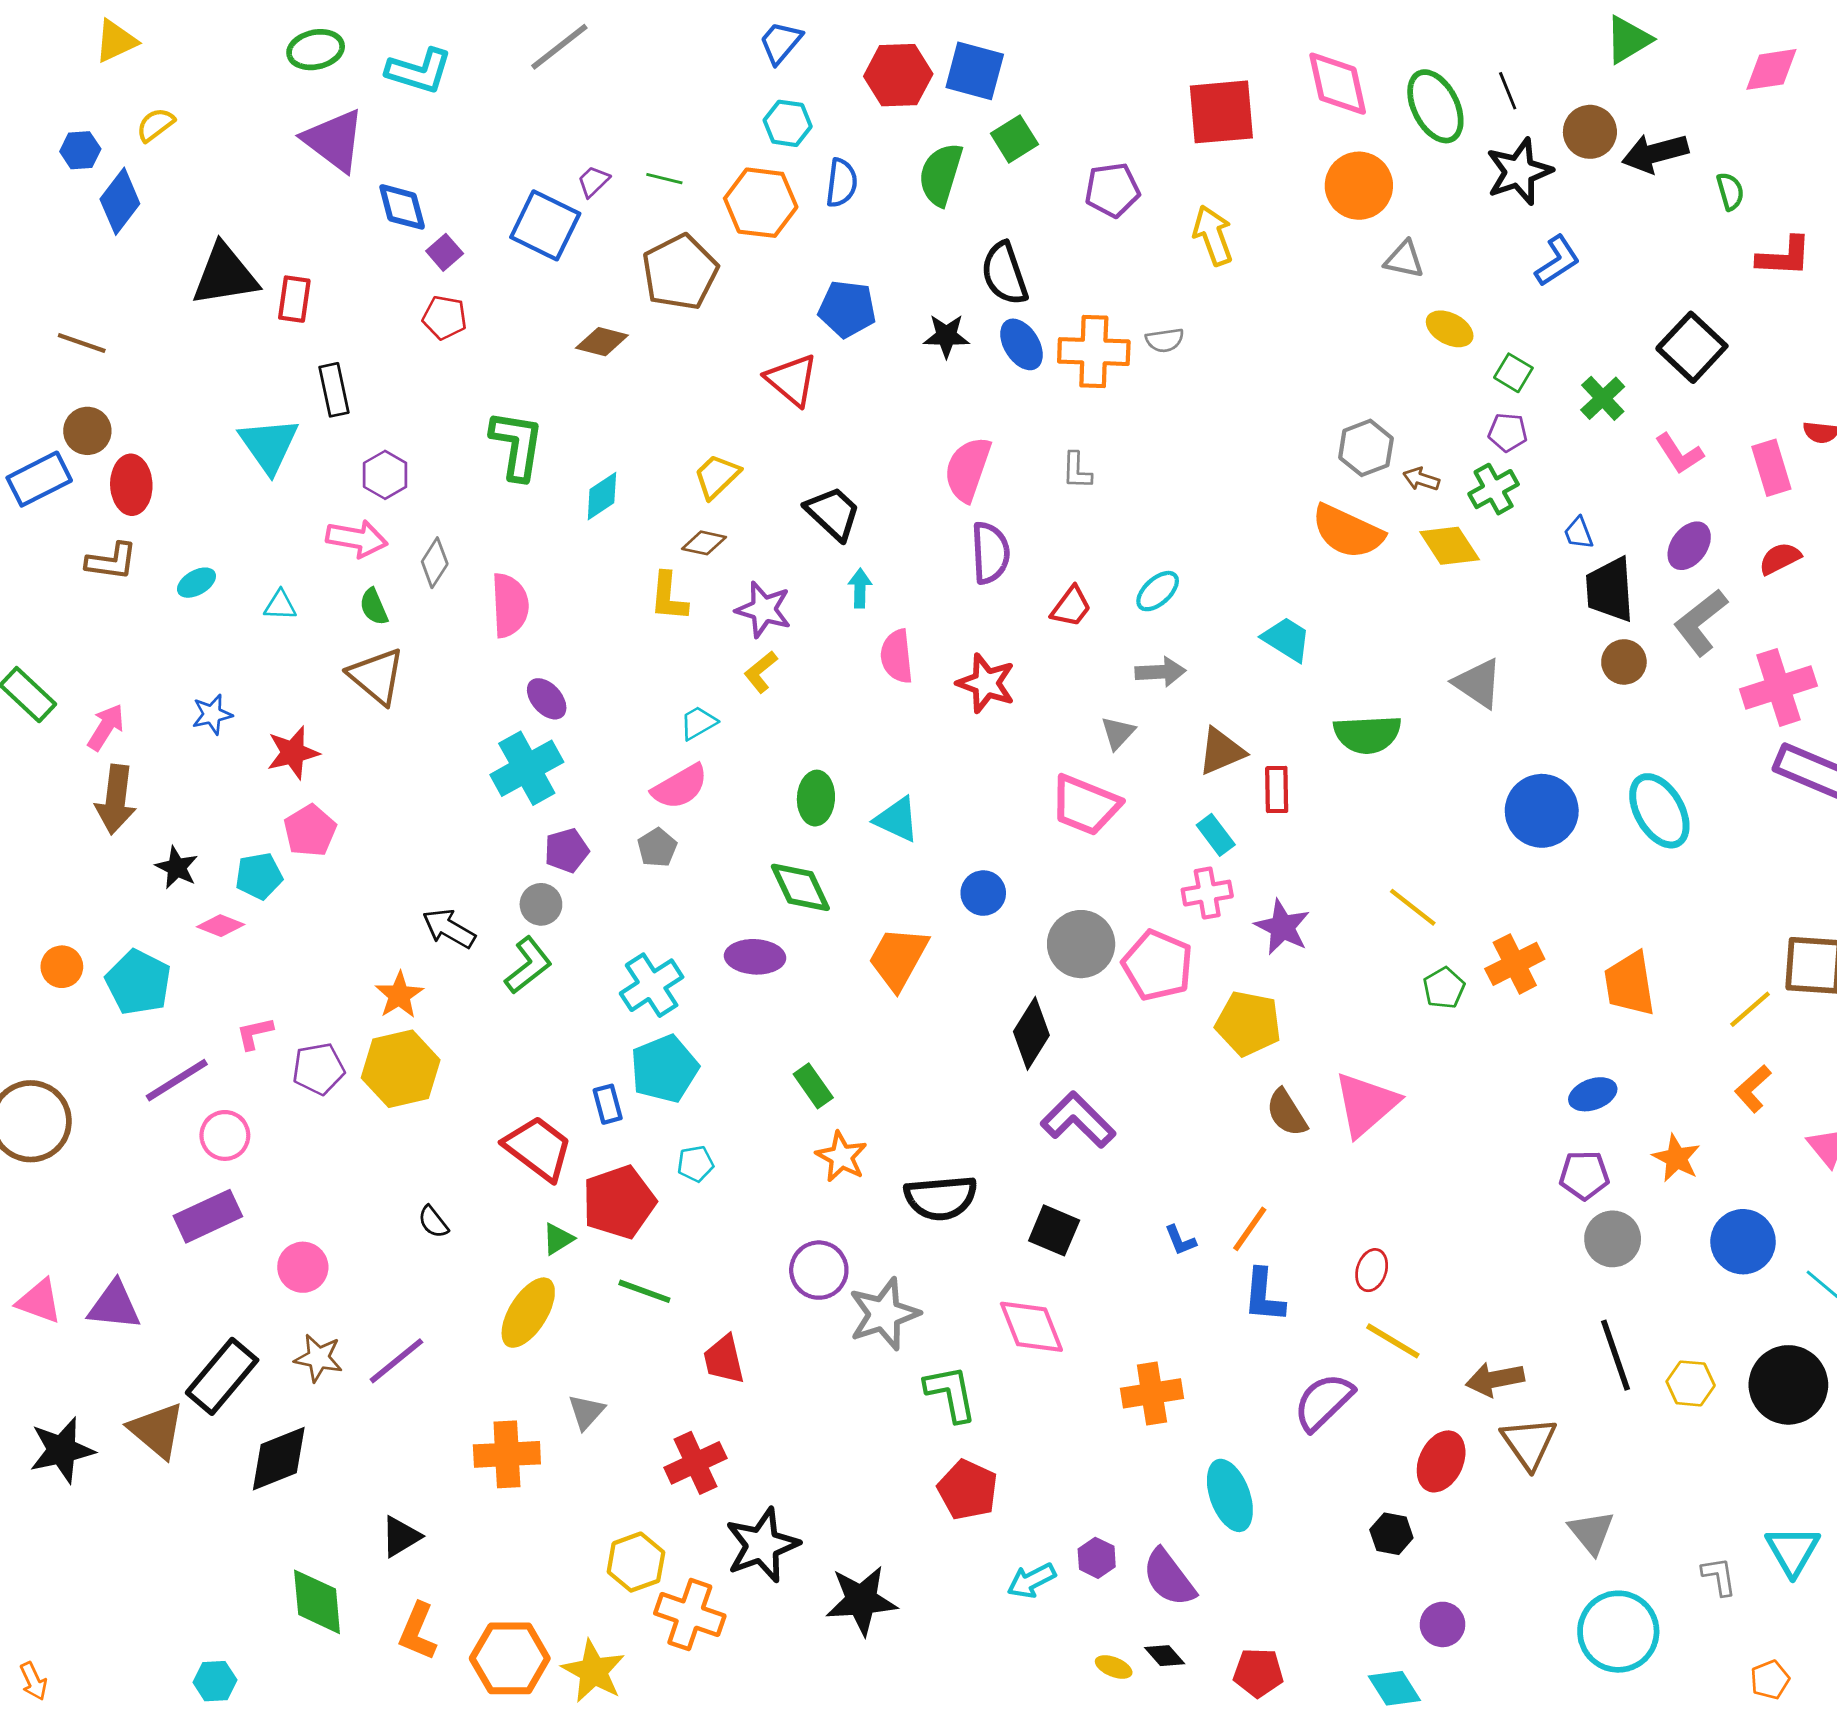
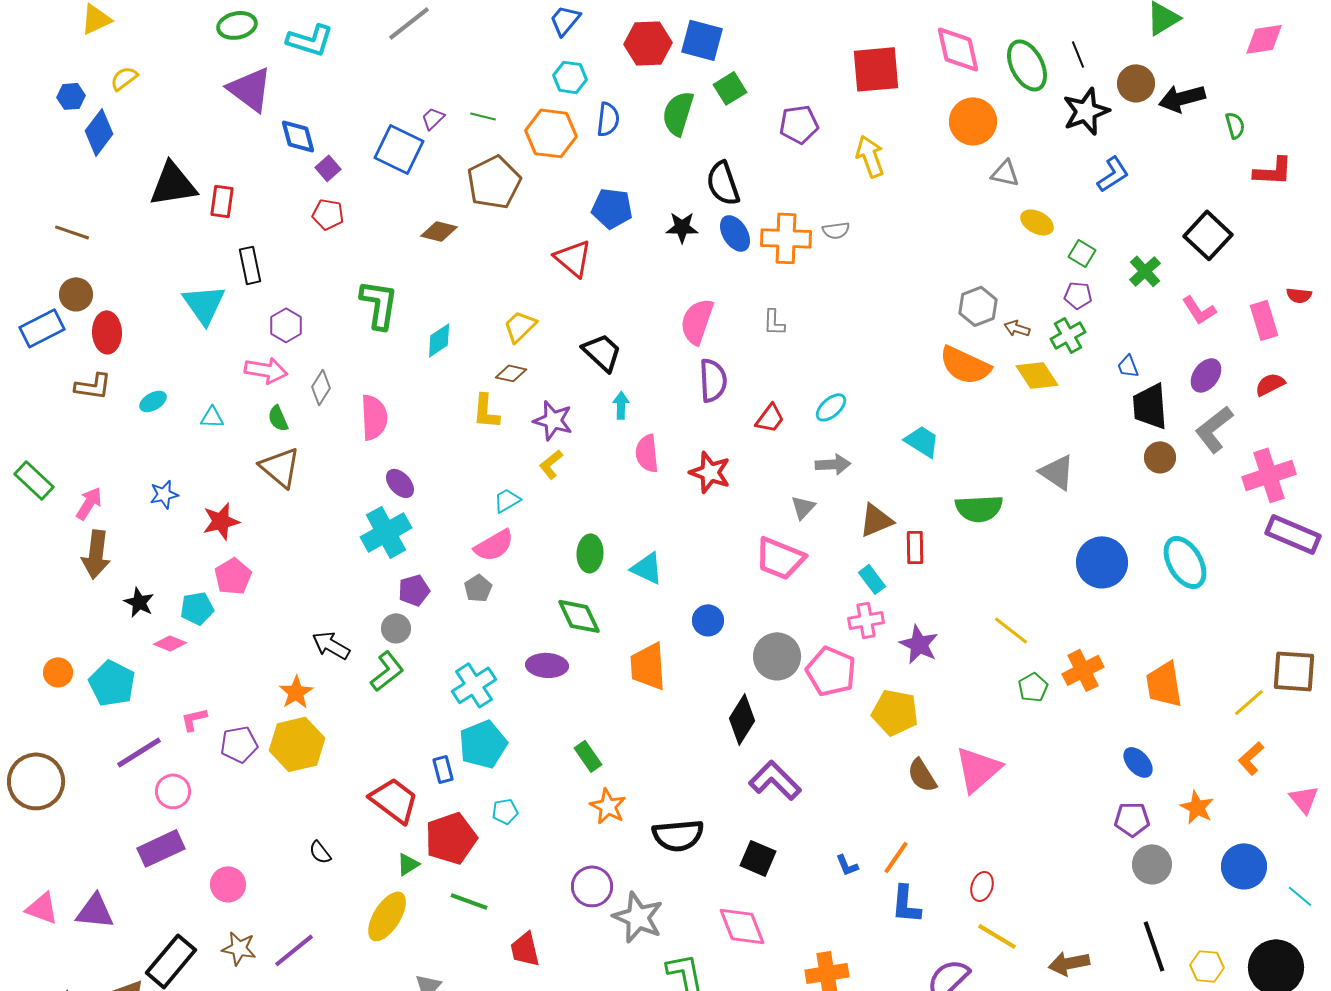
orange trapezoid: (898, 958) -> (648, 666), turned -33
blue ellipse: (1593, 1094) -> (1138, 762), turned 68
gray star: (884, 1314) -> (638, 917), turned -30

